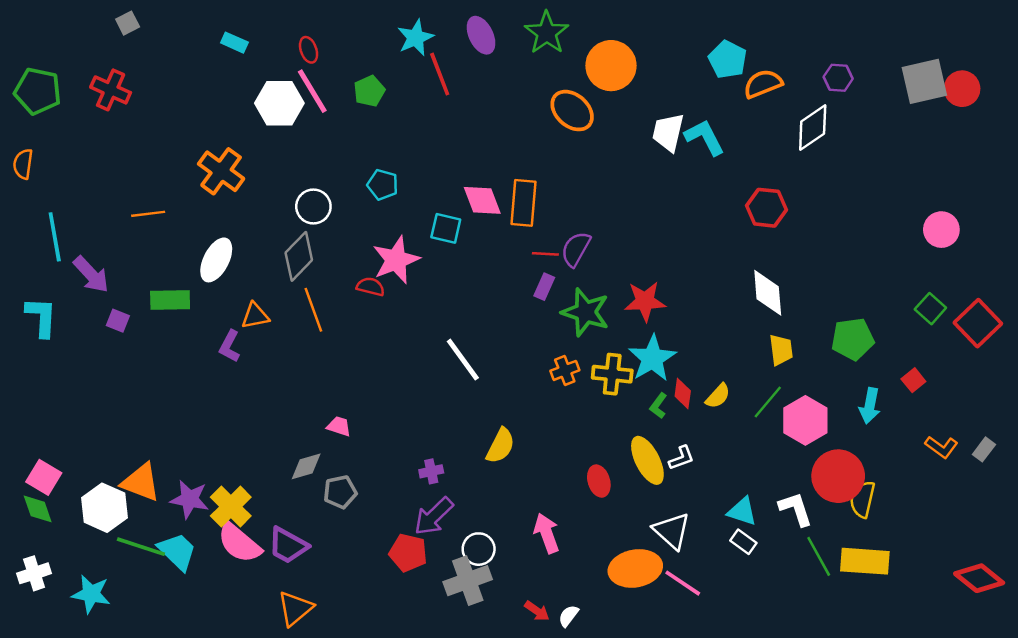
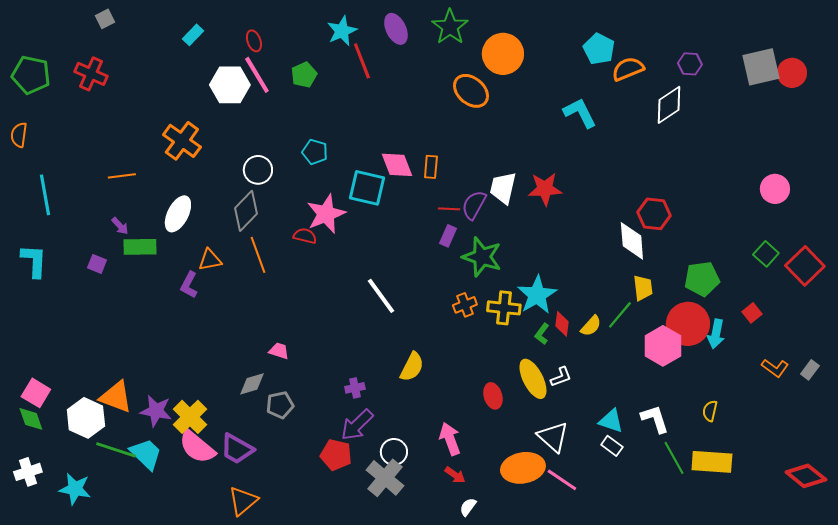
cyan rectangle: (234, 43) -> (193, 35), turned -70
white trapezoid: (668, 132) -> (503, 188), moved
orange rectangle: (524, 203) -> (431, 167), size x0.6
red hexagon: (766, 208) -> (654, 214), moved
cyan square: (446, 228) -> (367, 188), size x1.4
purple arrow: (91, 275) -> (120, 226), moved, size x0.6
red star: (645, 301) -> (545, 189), moved
green line: (768, 402) -> (620, 315), moved
red circle: (838, 476) -> (688, 324), moved
yellow semicircle: (862, 499) -> (710, 411), size x0.7
gray cross: (468, 581) -> (385, 478), turned -30
red arrow: (537, 611) -> (455, 475), moved

